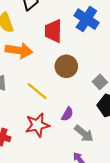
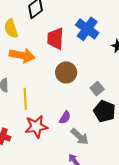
yellow line: (37, 91) -> (25, 99), moved, turned 45

